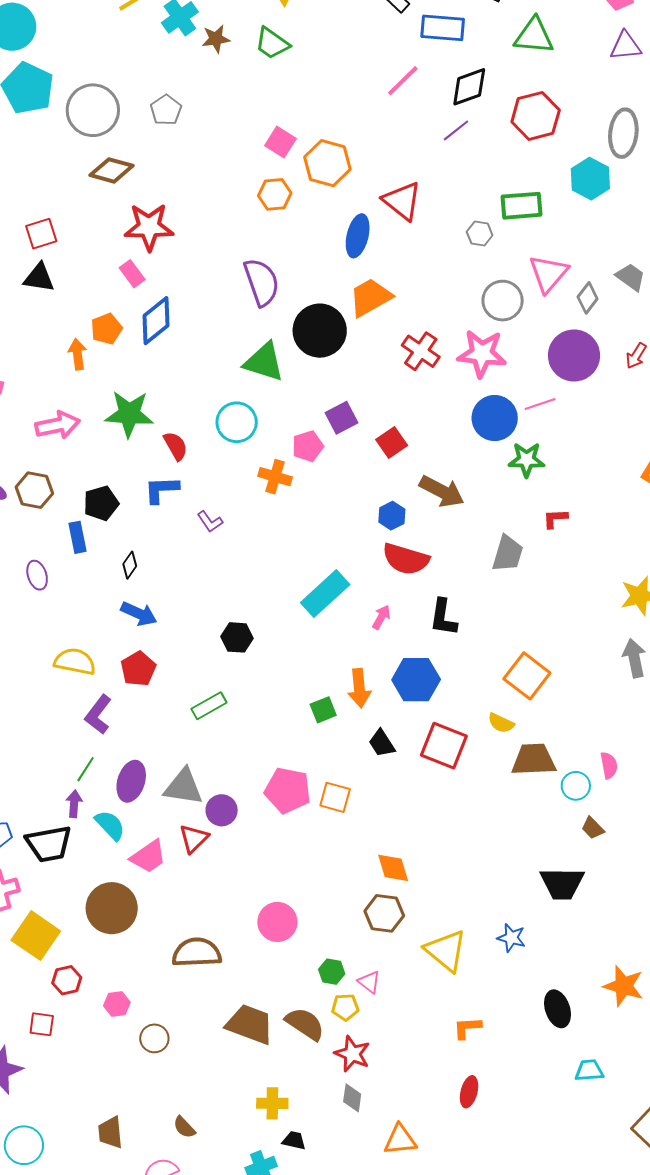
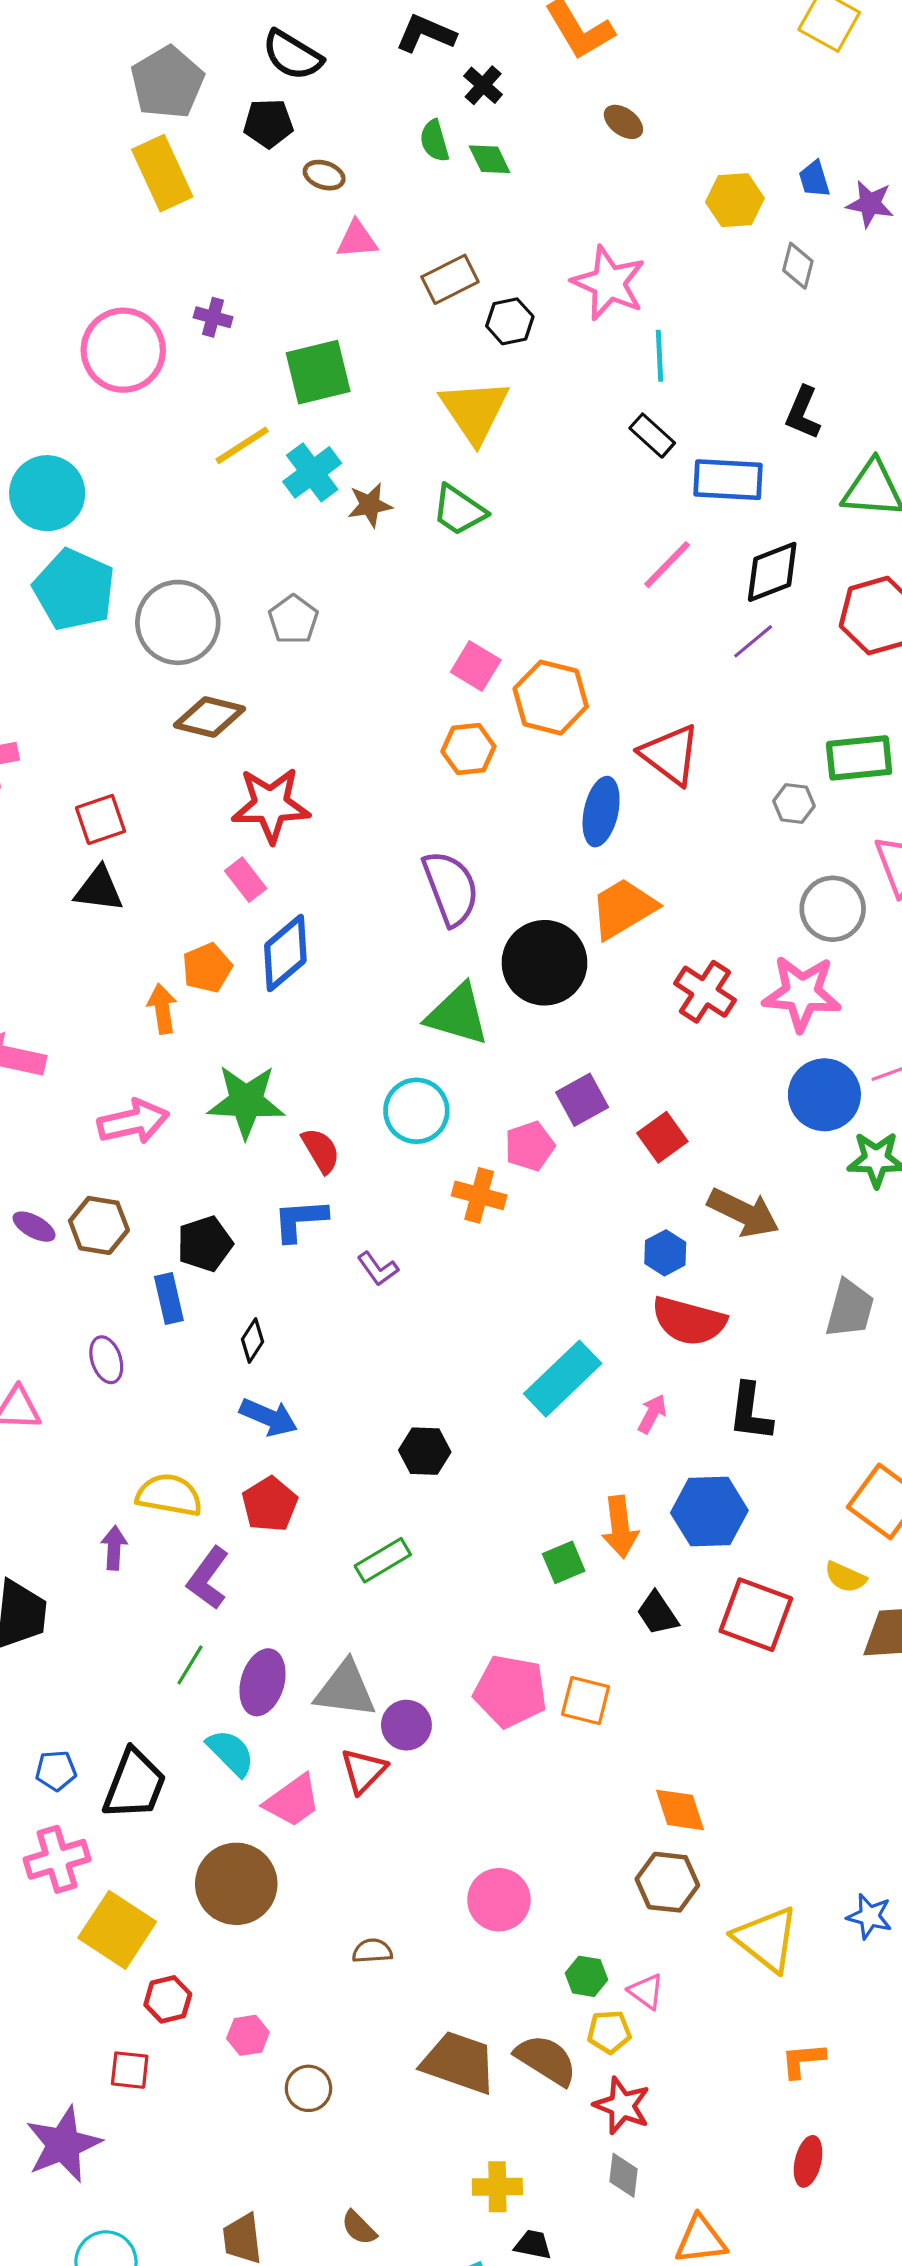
purple arrow: (74, 804) -> (114, 1548), moved
black trapezoid: (49, 844) -> (134, 1784), turned -57
brown semicircle: (197, 953) -> (372, 1951), size x0.5

